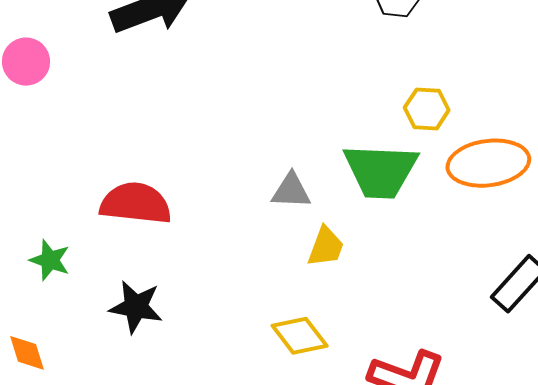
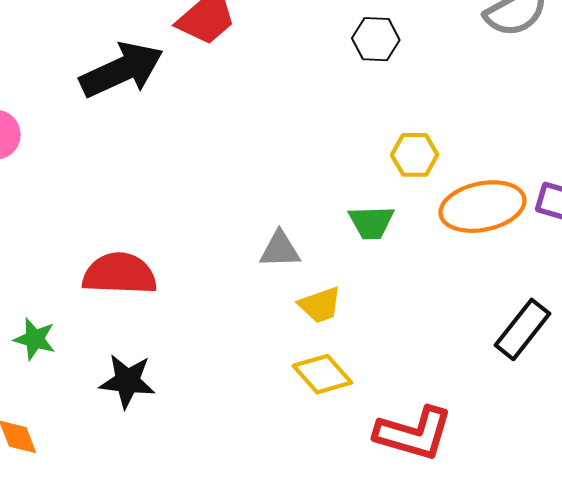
green trapezoid: (381, 171) -> (371, 222), size x0.6
yellow trapezoid: (326, 247) -> (320, 305), turned 54
yellow diamond: (300, 336) -> (322, 374), moved

